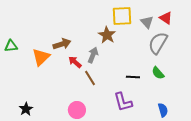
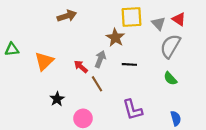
brown arrow: (62, 44) -> (67, 16), moved
black line: (133, 77) -> (129, 64), moved
black star: (26, 109) -> (57, 99), moved

